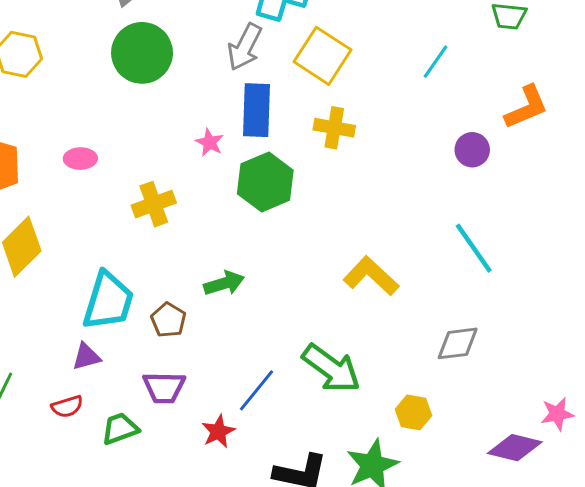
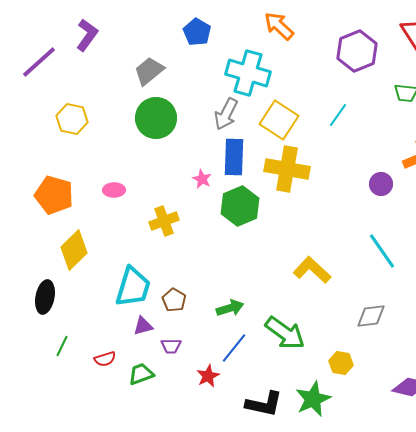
cyan line: (436, 62) -> (338, 115), moved
yellow cross: (334, 128) -> (287, 169), size x1.6
green arrow: (224, 283) -> (230, 308), moved
purple triangle: (86, 357) -> (143, 326), moved
purple trapezoid: (164, 387) -> (171, 346), size x0.7

